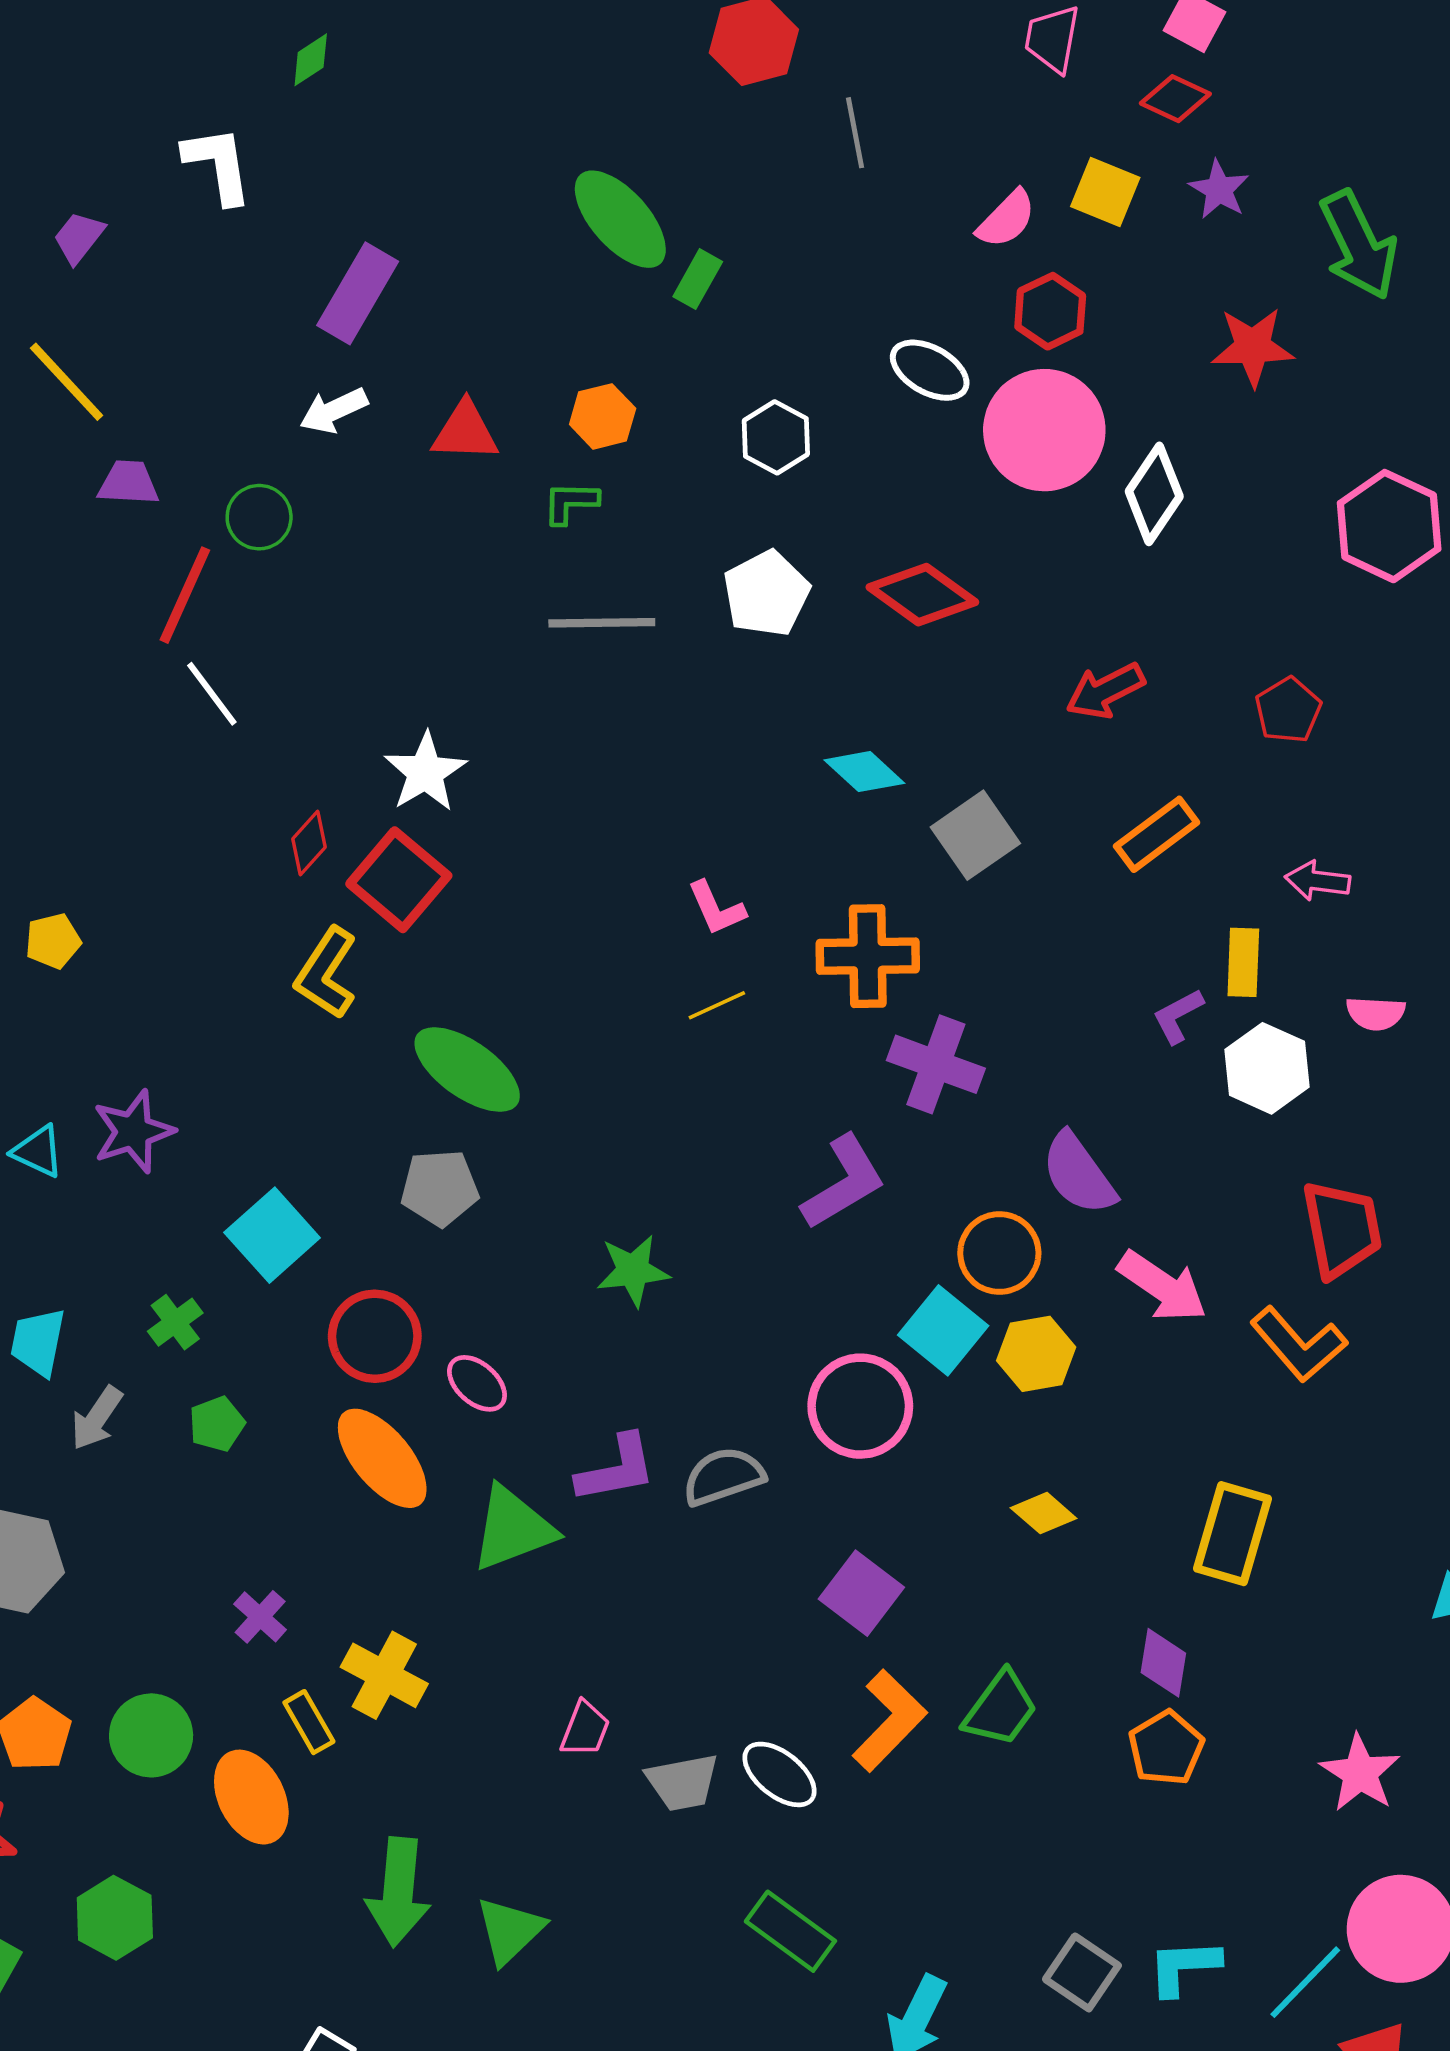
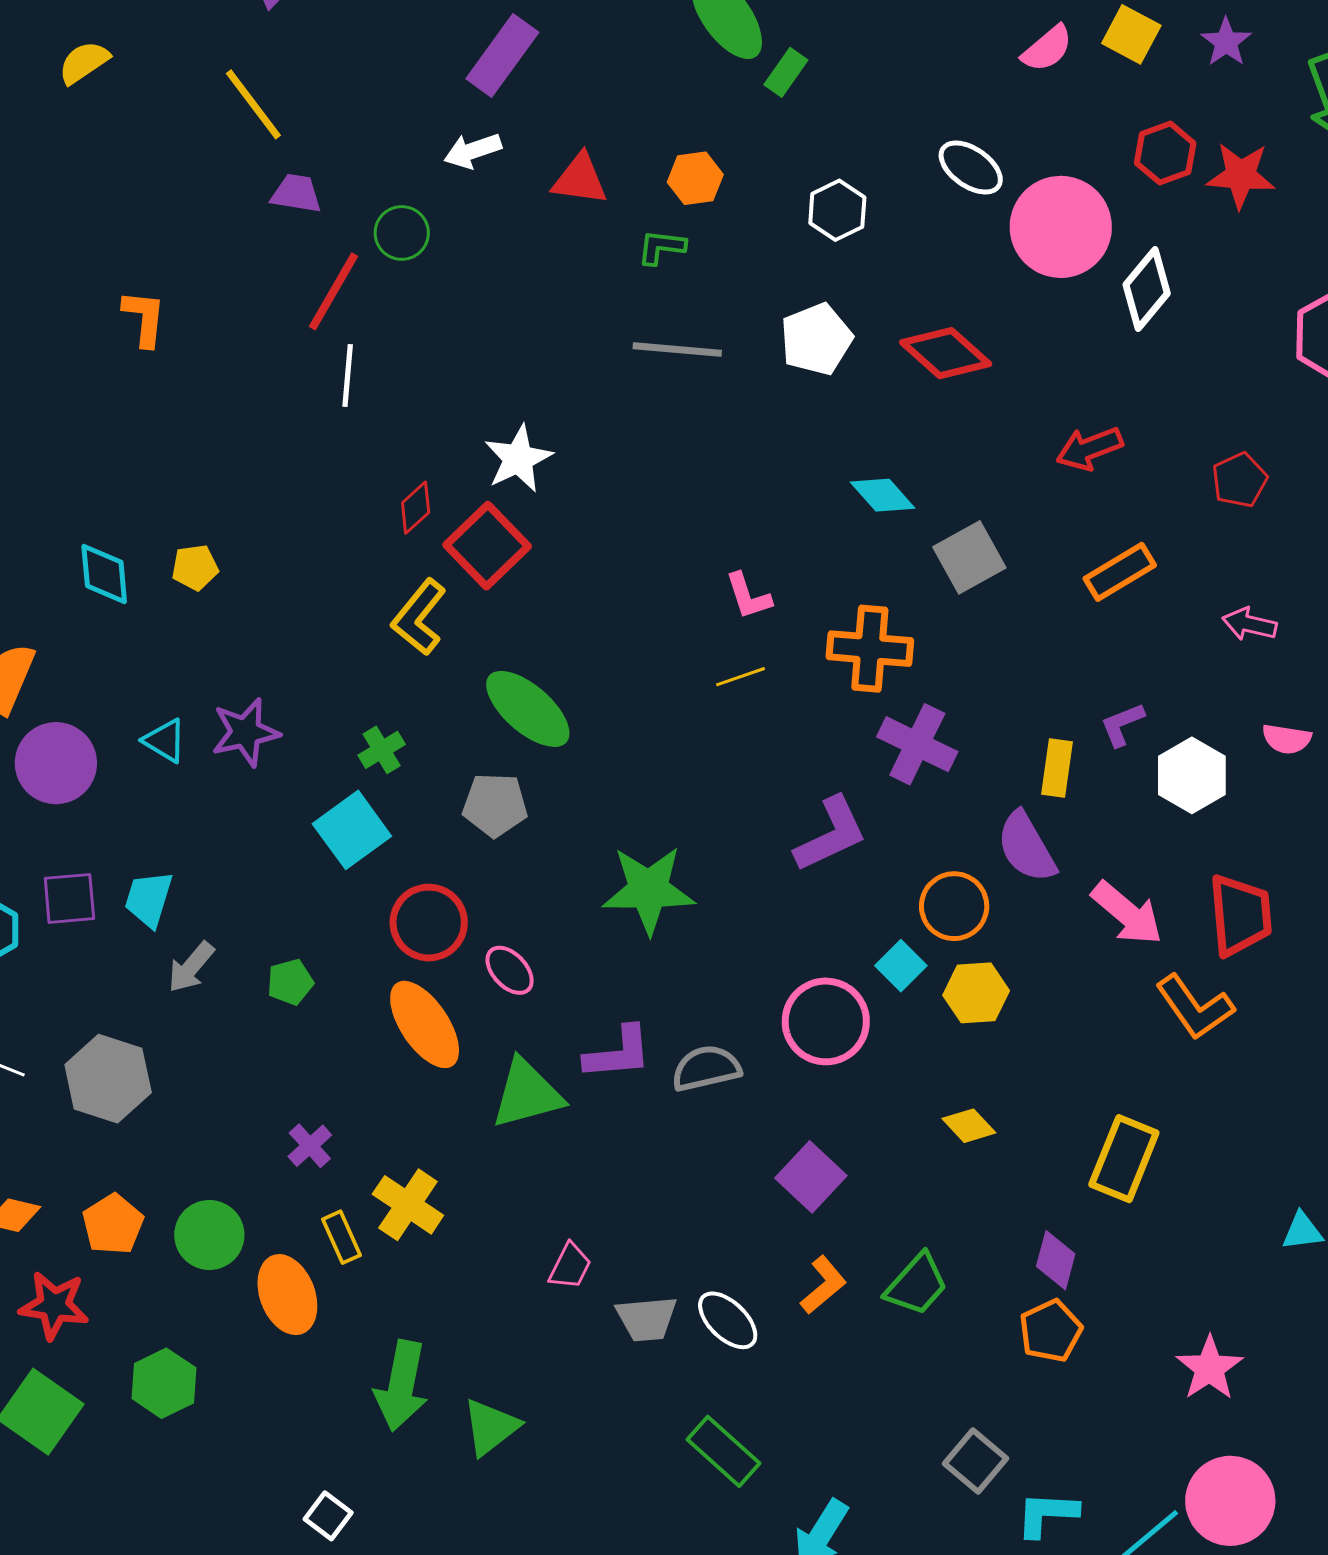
red hexagon: (1050, 311) -> (1165, 153), moved
white line: (212, 694) -> (348, 376), turned 36
yellow rectangle: (1243, 962) -> (1057, 768), moved
green star: (633, 1271) -> (649, 890), size x1.5
pink arrow: (1162, 1286) -> (1127, 913), moved
green cross: (175, 1322) -> (382, 750), moved
cyan square: (943, 1330) -> (901, 966), size x0.7
orange L-shape: (889, 1721) -> (823, 1285), size x0.7
gray square: (1082, 1972) -> (975, 1461), moved

